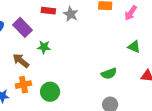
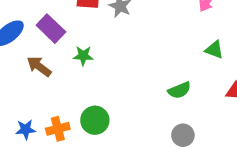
brown arrow: (21, 61) -> (39, 66), moved
orange cross: (23, 85) -> (58, 129), moved

